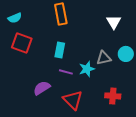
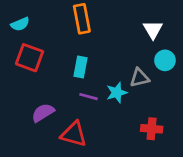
cyan circle: (126, 54) -> (165, 60), moved
purple semicircle: (42, 88) -> (43, 113), moved
red triangle: (73, 100) -> (74, 134), moved, turned -30

